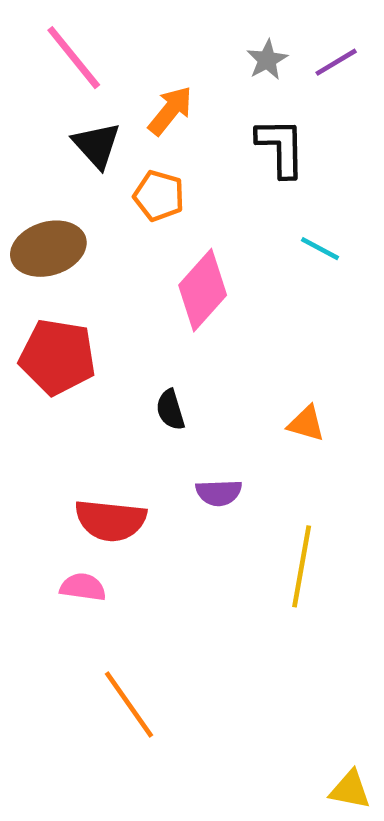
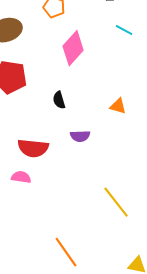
yellow line: (302, 566) -> (116, 202), moved, turned -48
orange line: (129, 705) -> (66, 252), moved

